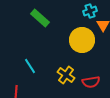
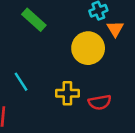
yellow cross: (66, 75) -> (67, 93), turned -36

